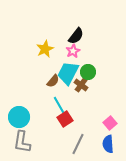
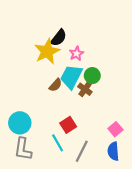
black semicircle: (76, 36) -> (59, 38), moved
yellow star: (45, 49) -> (47, 51), size x1.4
cyan line: (59, 105) -> (58, 143), moved

